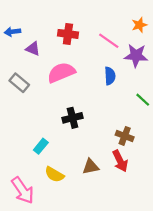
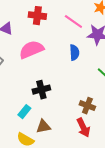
cyan rectangle: (41, 146) -> (24, 112), moved
brown triangle: (91, 167) -> (43, 127), moved

